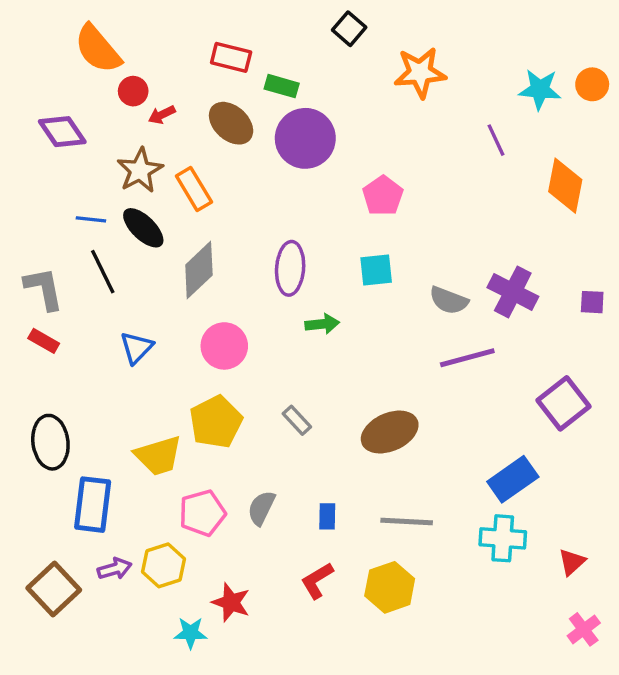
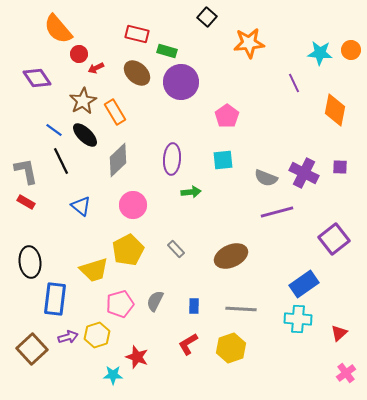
blue line: (91, 219) -> (54, 130), turned 30
purple square: (592, 302) -> (340, 167), moved
blue triangle: (137, 348) -> (81, 206), turned -35

